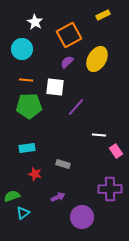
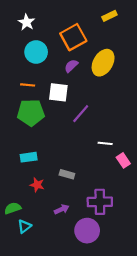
white star: (35, 22) -> (27, 22), moved
cyan circle: (22, 49) -> (36, 52), moved
purple cross: (110, 189) -> (100, 202), moved

